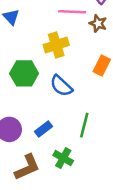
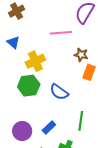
brown star: (98, 23) -> (81, 55), moved
yellow cross: (56, 45) -> (35, 61), moved

